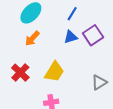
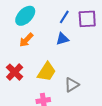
purple square: (93, 35) -> (87, 19), moved, turned 30
gray triangle: (99, 82) -> (72, 85), moved

